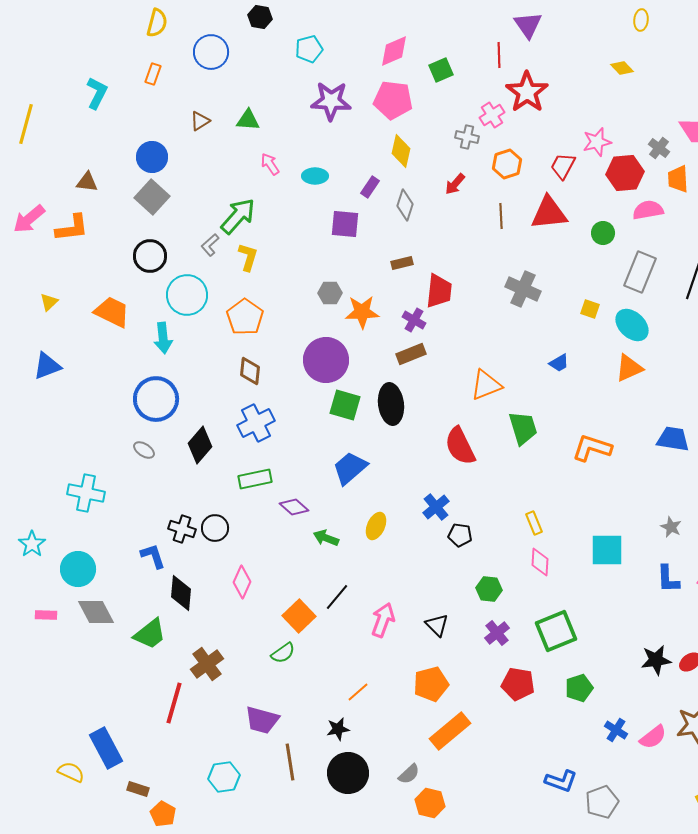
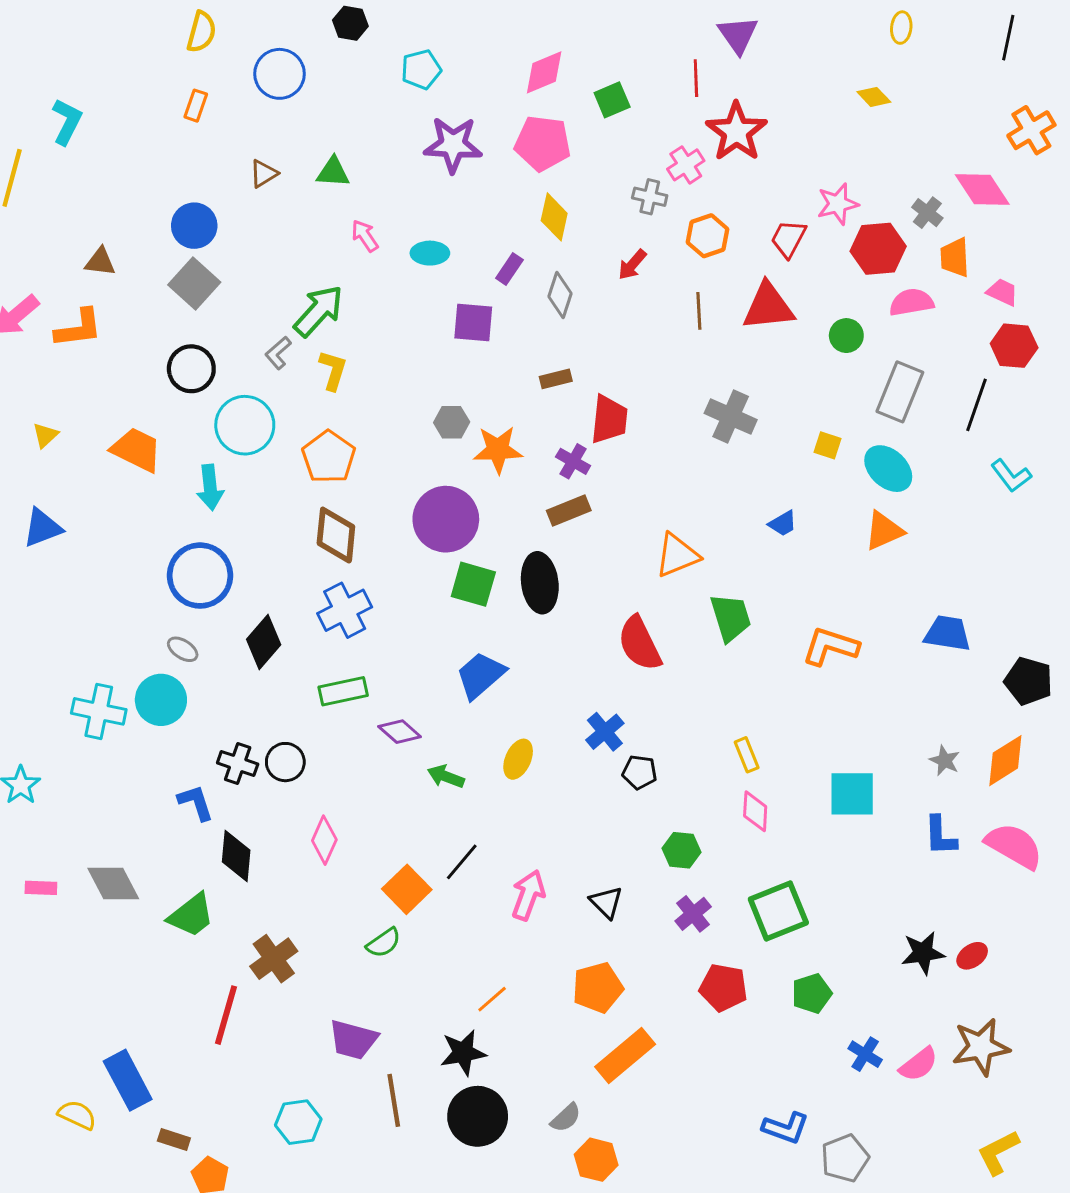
cyan L-shape: (97, 93) -> (67, 122), moved
brown diamond: (250, 371) -> (336, 535), size x1.4
cyan circle: (78, 569) -> (161, 700), moved
black star: (338, 729) -> (463, 1053), size x1.4

